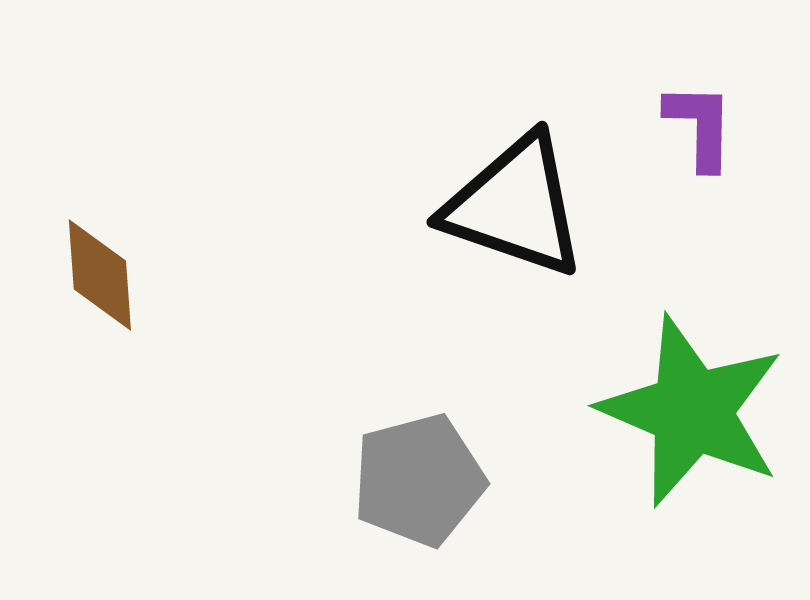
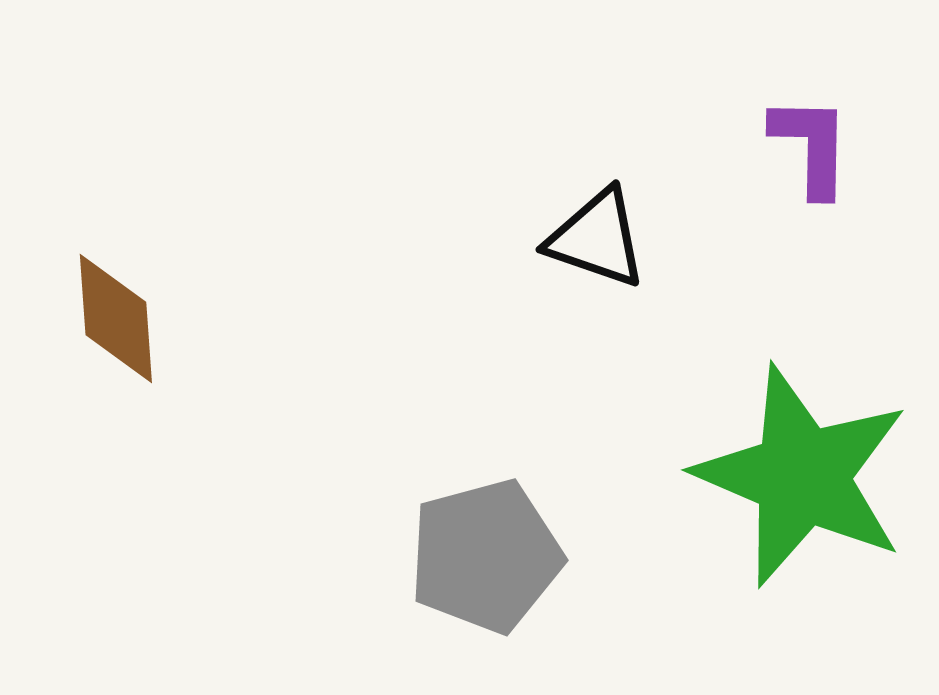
black triangle: (515, 206) -> (597, 239), size x0.6

